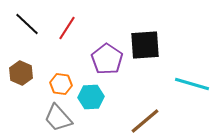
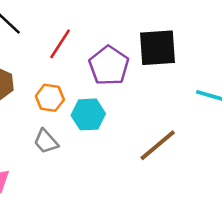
red line: (67, 28) -> (60, 44), moved
gray trapezoid: (58, 118) -> (46, 141), size x0.7

